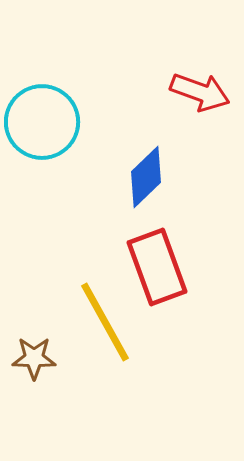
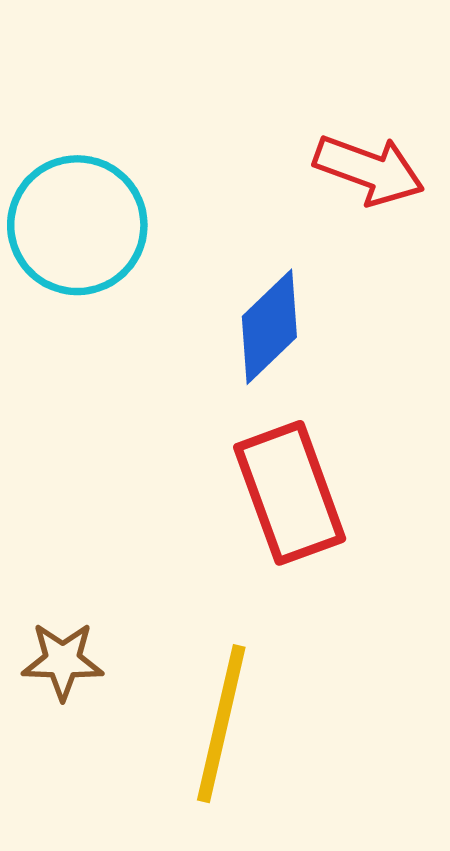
yellow line: (105, 322) -> (221, 724), moved, turned 42

